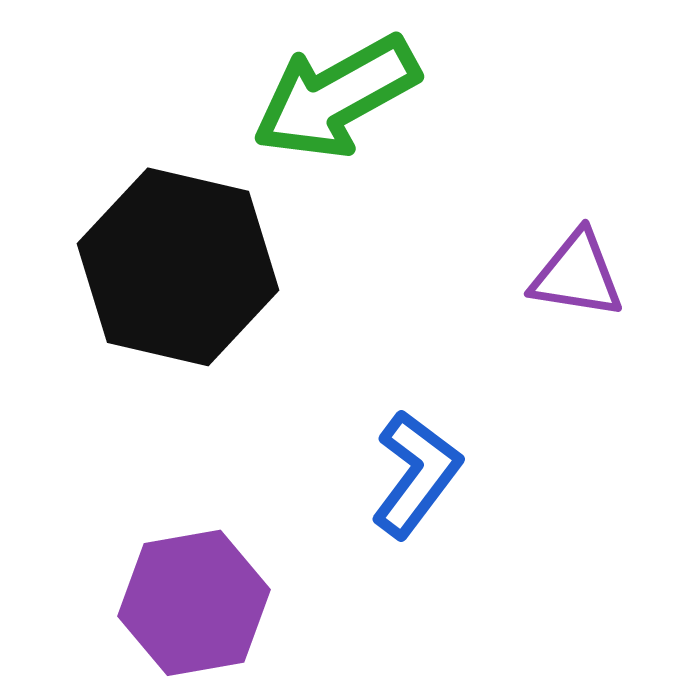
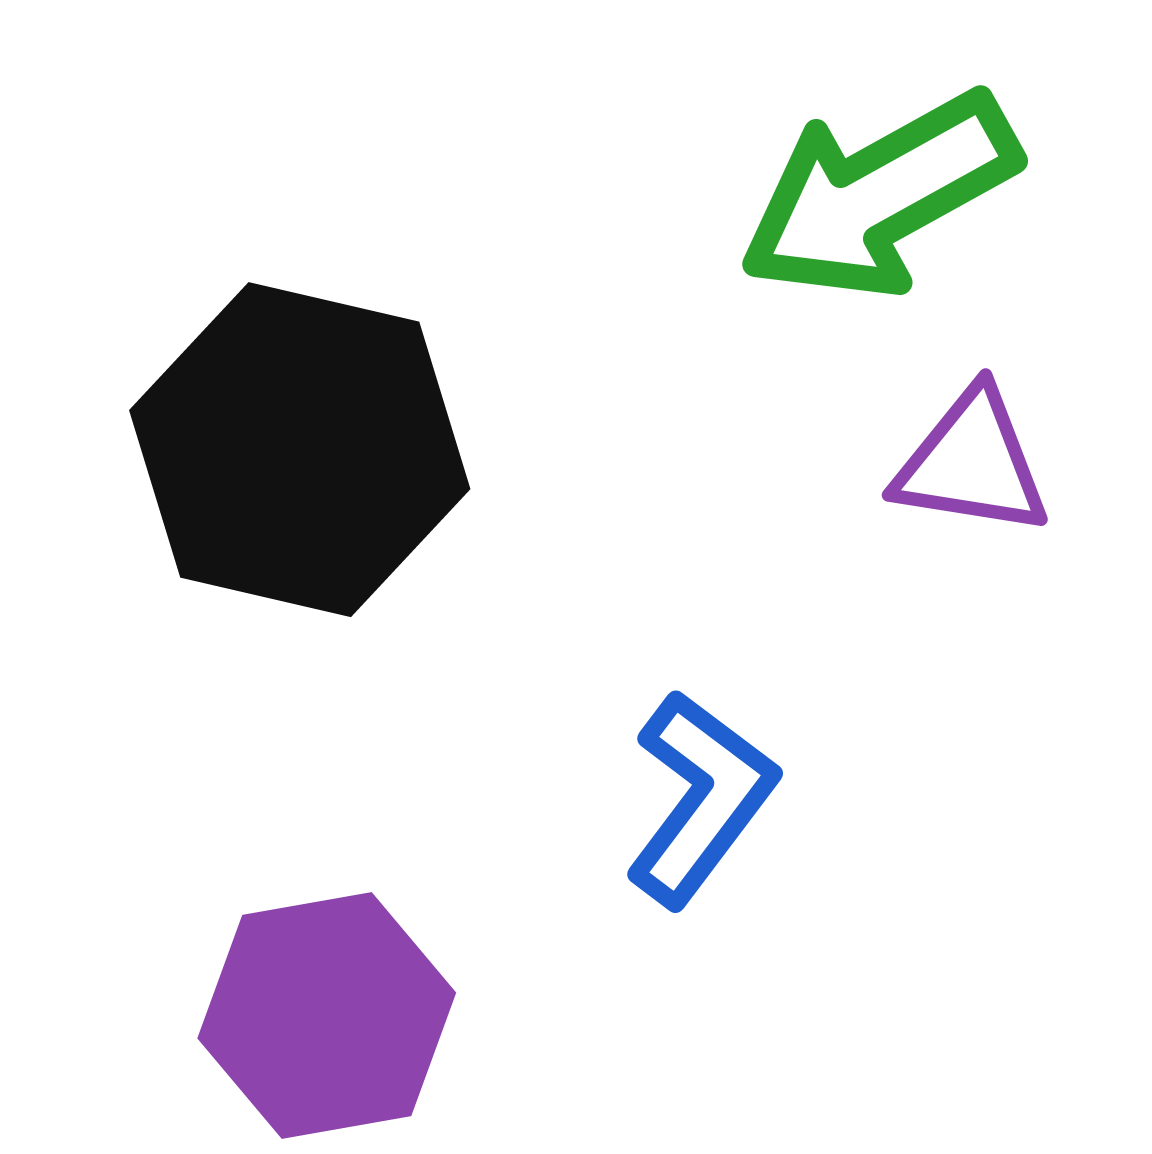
green arrow: (336, 97) -> (879, 195), moved

